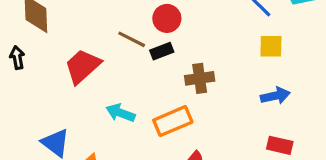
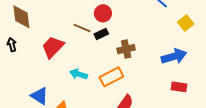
yellow square: (271, 46) -> (186, 23), moved, turned -35
blue arrow: (275, 96) -> (174, 56), size x1.4

